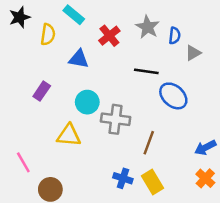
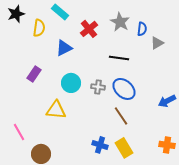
blue triangle: (79, 59) -> (64, 48), turned -36
blue ellipse: (173, 96) -> (124, 89), moved
gray cross: (116, 119) -> (98, 87), moved, size x0.6
brown line: (149, 143) -> (121, 116), turned -54
blue arrow: (205, 148) -> (167, 101), moved
orange cross: (205, 178) -> (167, 145), turned -35

